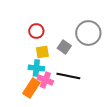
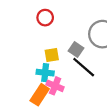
red circle: (36, 31) -> (45, 18), moved
black line: (68, 76) -> (84, 67), moved, turned 30

